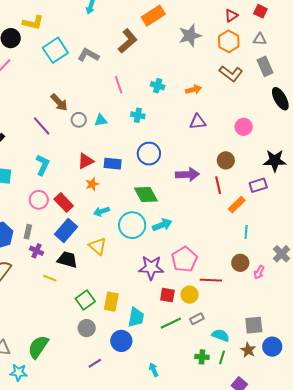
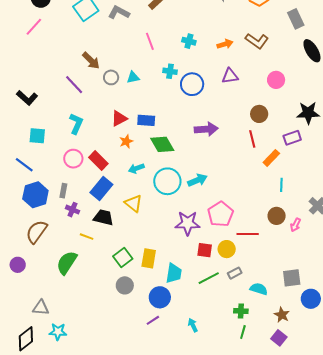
brown L-shape: (231, 74) -> (257, 41), moved
blue circle: (149, 154) -> (192, 84), moved
purple arrow: (187, 174) -> (206, 129), moved
green diamond: (146, 194) -> (162, 144), moved
green semicircle: (38, 347) -> (67, 263), moved
brown star: (248, 350) -> (282, 315), moved
green line: (222, 357) -> (243, 332), moved
purple line: (95, 363) -> (153, 320), moved

